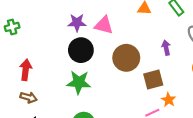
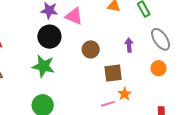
brown circle: (126, 58) -> (91, 49), size x0.7

